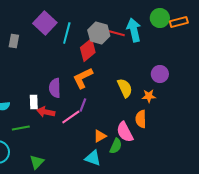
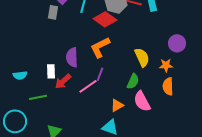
gray rectangle: (14, 41) -> (53, 12), moved
red diamond: (88, 50) -> (105, 19), turned 75
red arrow: (46, 112) -> (63, 81), turned -54
orange semicircle: (141, 119) -> (168, 86), moved
green semicircle: (116, 146) -> (133, 81), moved

